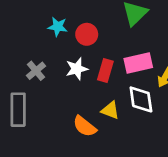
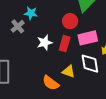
red circle: (87, 34) -> (70, 21), moved
gray cross: (36, 71) -> (18, 26), moved

